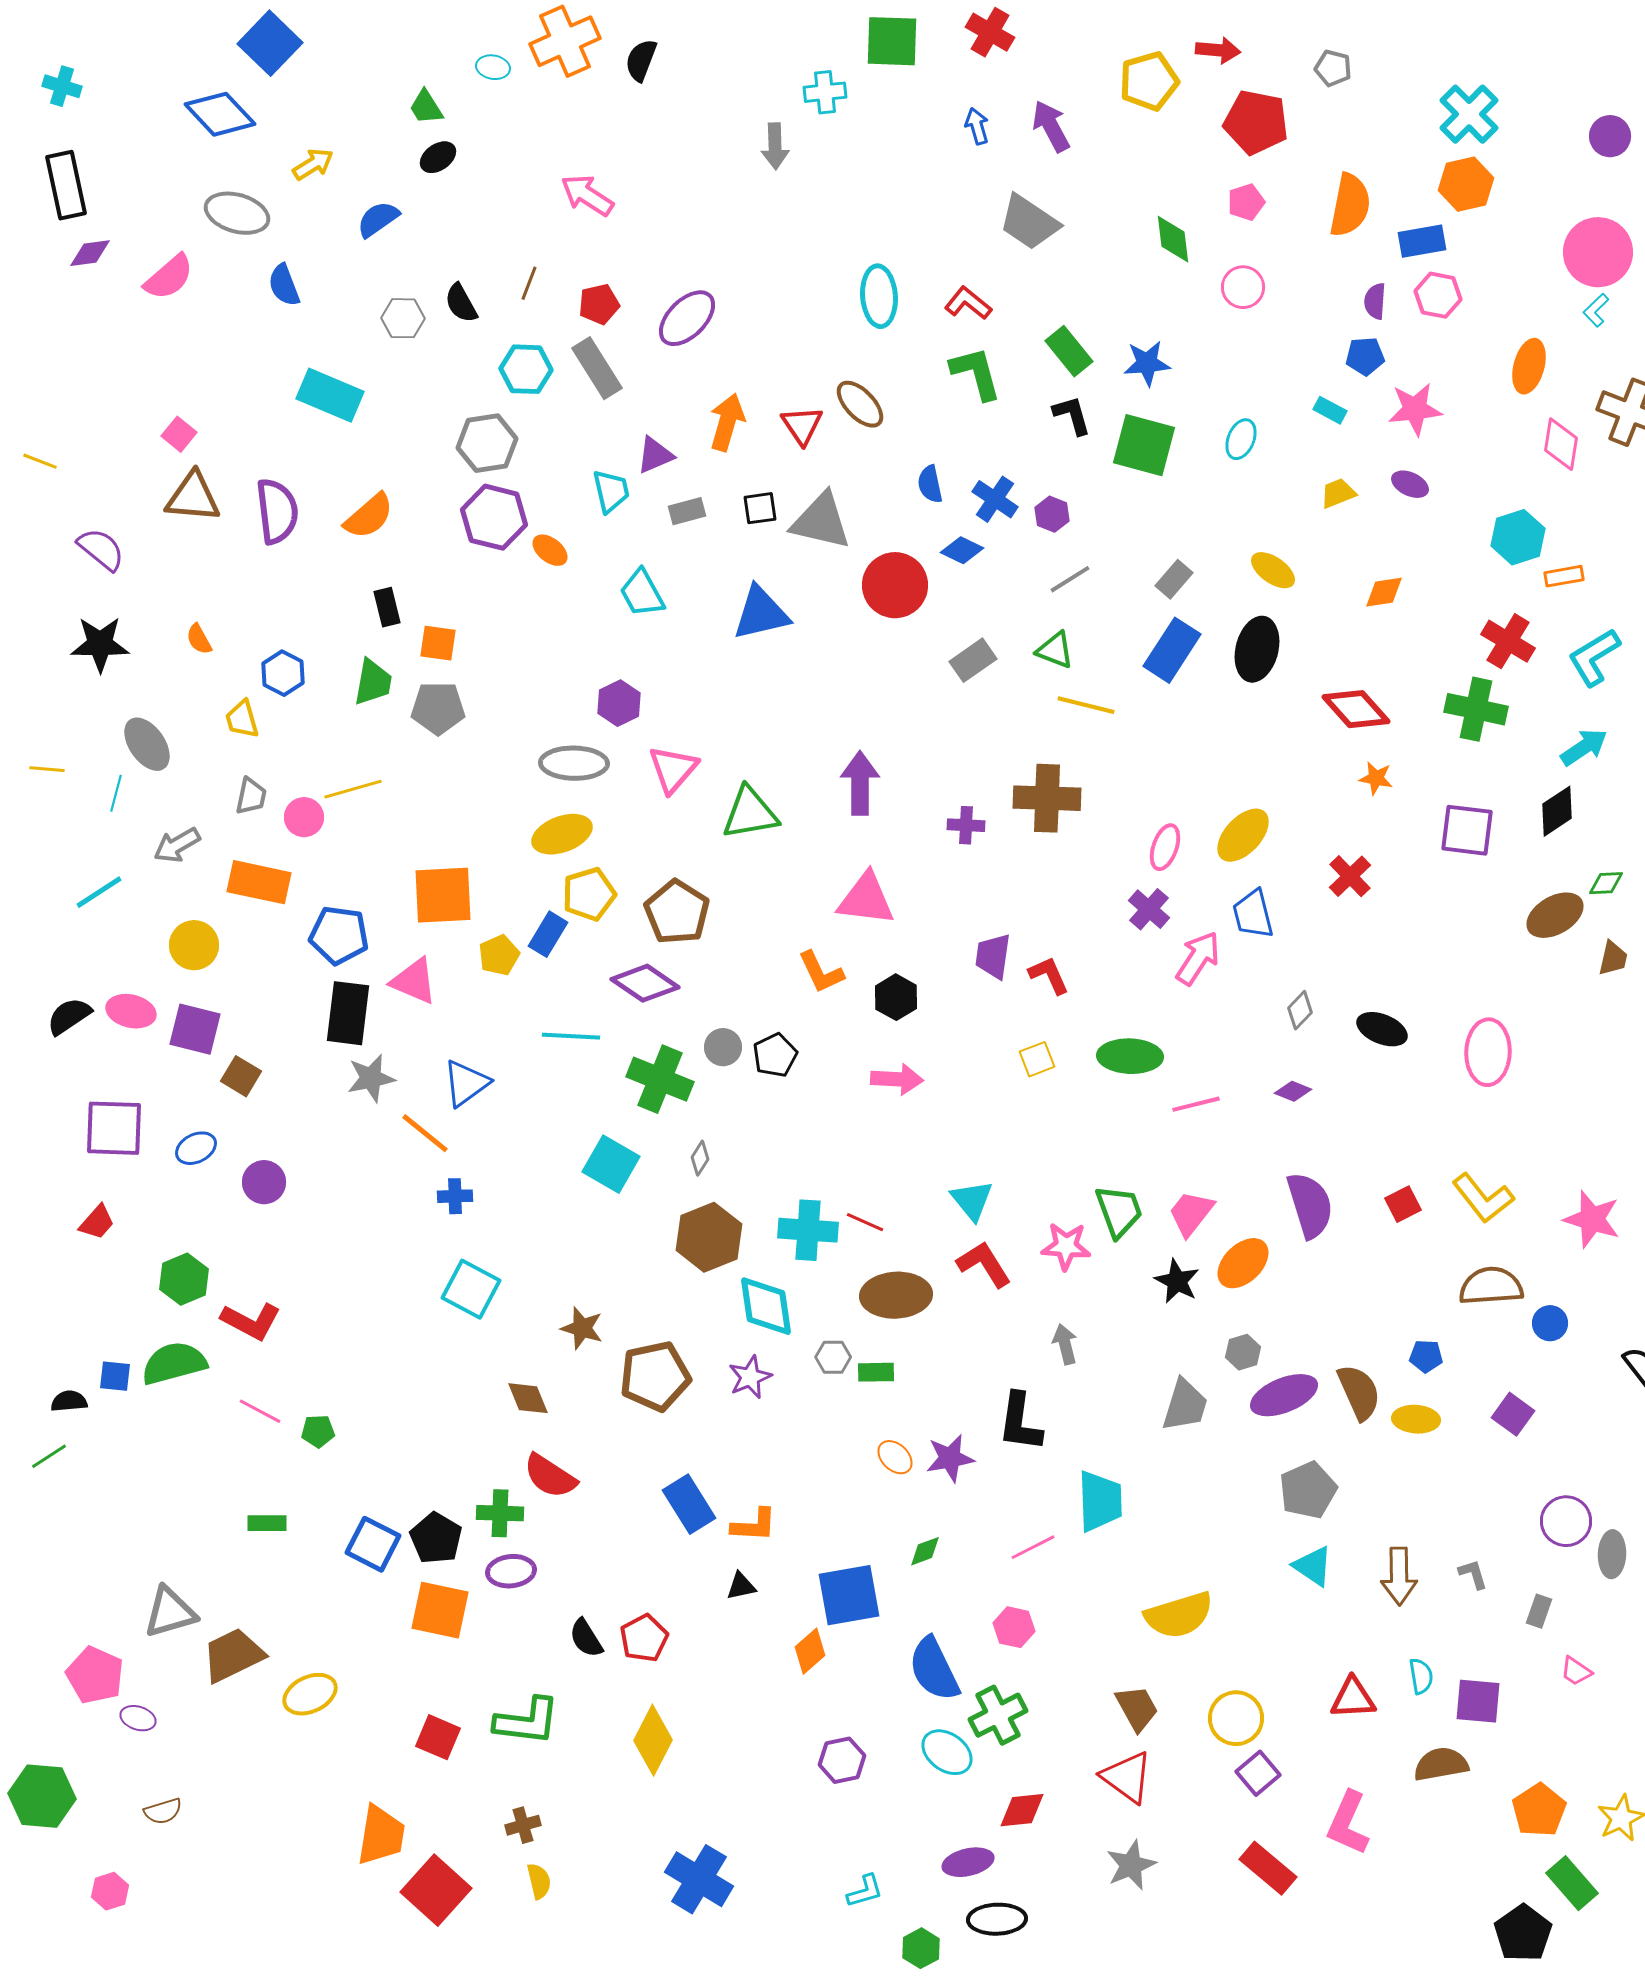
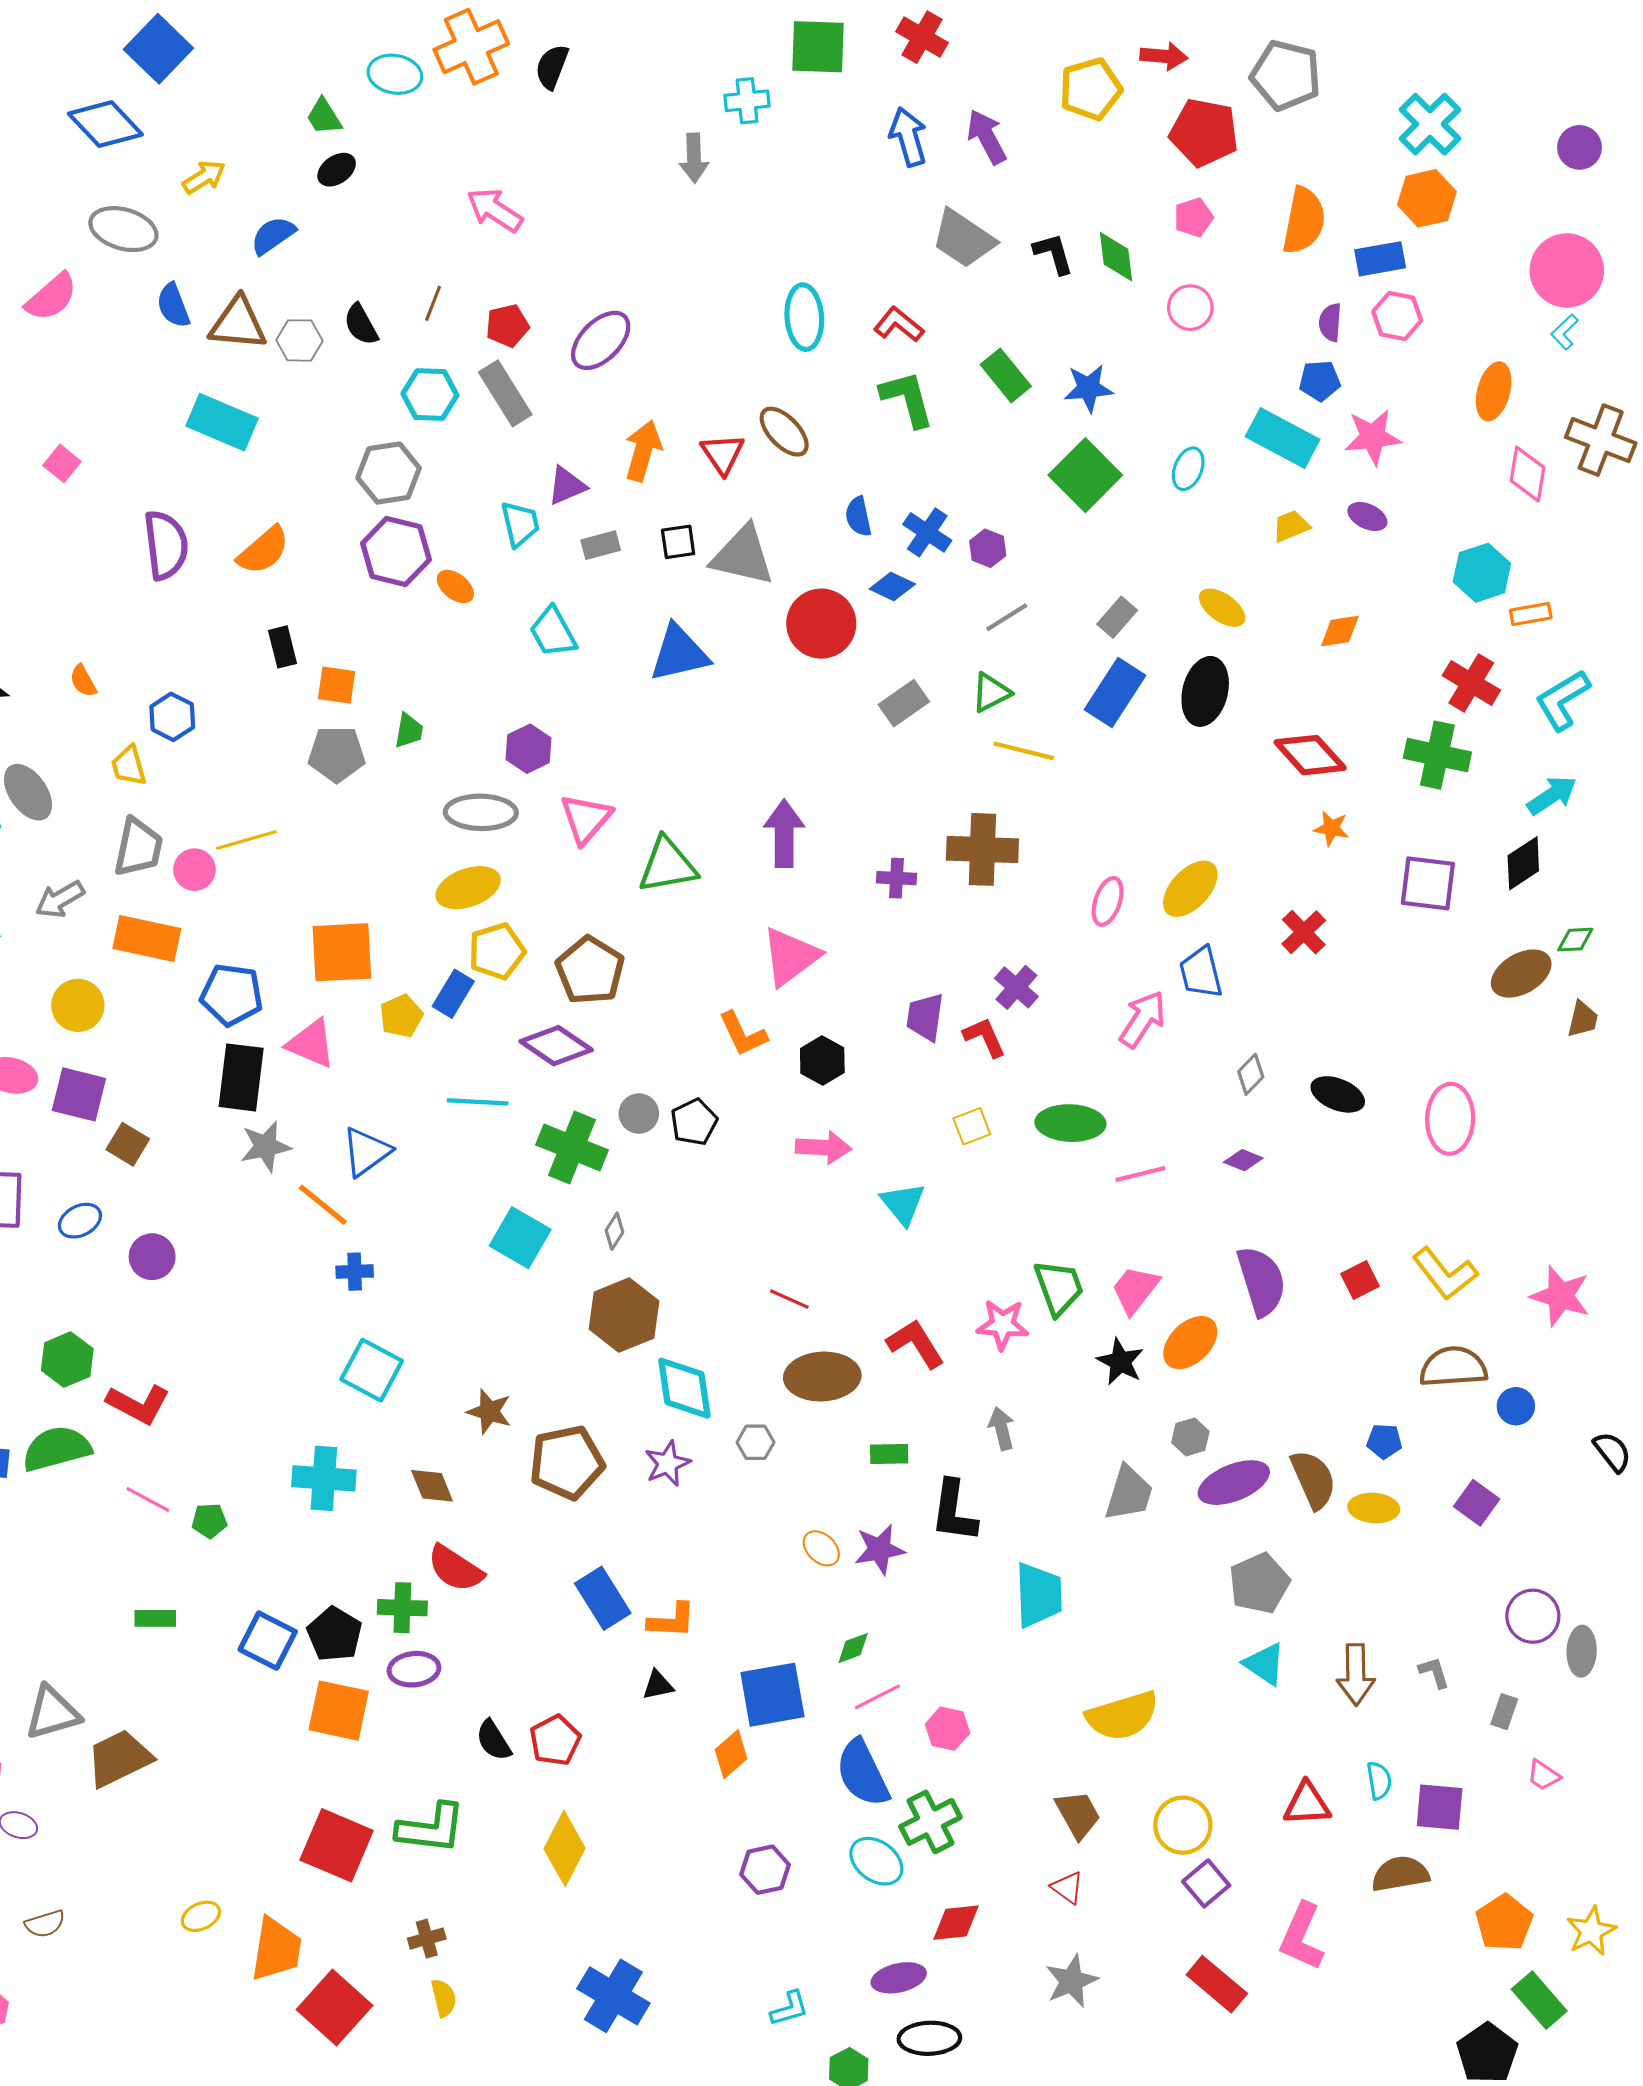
cyan ellipse: (493, 67) -> (395, 74), size x1.5
gray pentagon: (1333, 68) -> (1286, 75), size x1.8
blue arrow: (977, 126) -> (908, 137), size x1.5
cyan rectangle: (1330, 410) -> (1283, 438), size x2.0
black L-shape: (1072, 415) -> (1053, 253), moved
green square: (1144, 445) -> (1085, 475), turned 30
brown triangle: (193, 497) -> (238, 323), moved
green triangle: (1055, 650) -> (991, 693), turned -48
green trapezoid: (373, 682) -> (409, 731), moved, size x0.7
gray trapezoid: (251, 796) -> (138, 847), size x1.5
pink triangle: (866, 899) -> (790, 957), turned -44
purple cross: (1149, 909) -> (1016, 987), moved
cyan triangle: (972, 1200) -> (903, 1204), moved
cyan cross: (808, 1230) -> (324, 1478), moved
green rectangle: (876, 1372) -> (889, 1454), moved
pink line: (1033, 1547) -> (877, 1697), moved
yellow ellipse: (310, 1694) -> (201, 1916), moved, size x0.7
red square: (438, 1737) -> (337, 1845), size x1.5
red triangle: (1127, 1777) -> (1067, 1888), size x0.6

